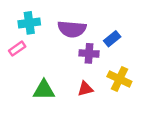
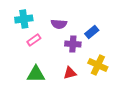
purple semicircle: (72, 29) -> (59, 24), size x0.7
pink rectangle: (17, 49) -> (34, 40), moved

